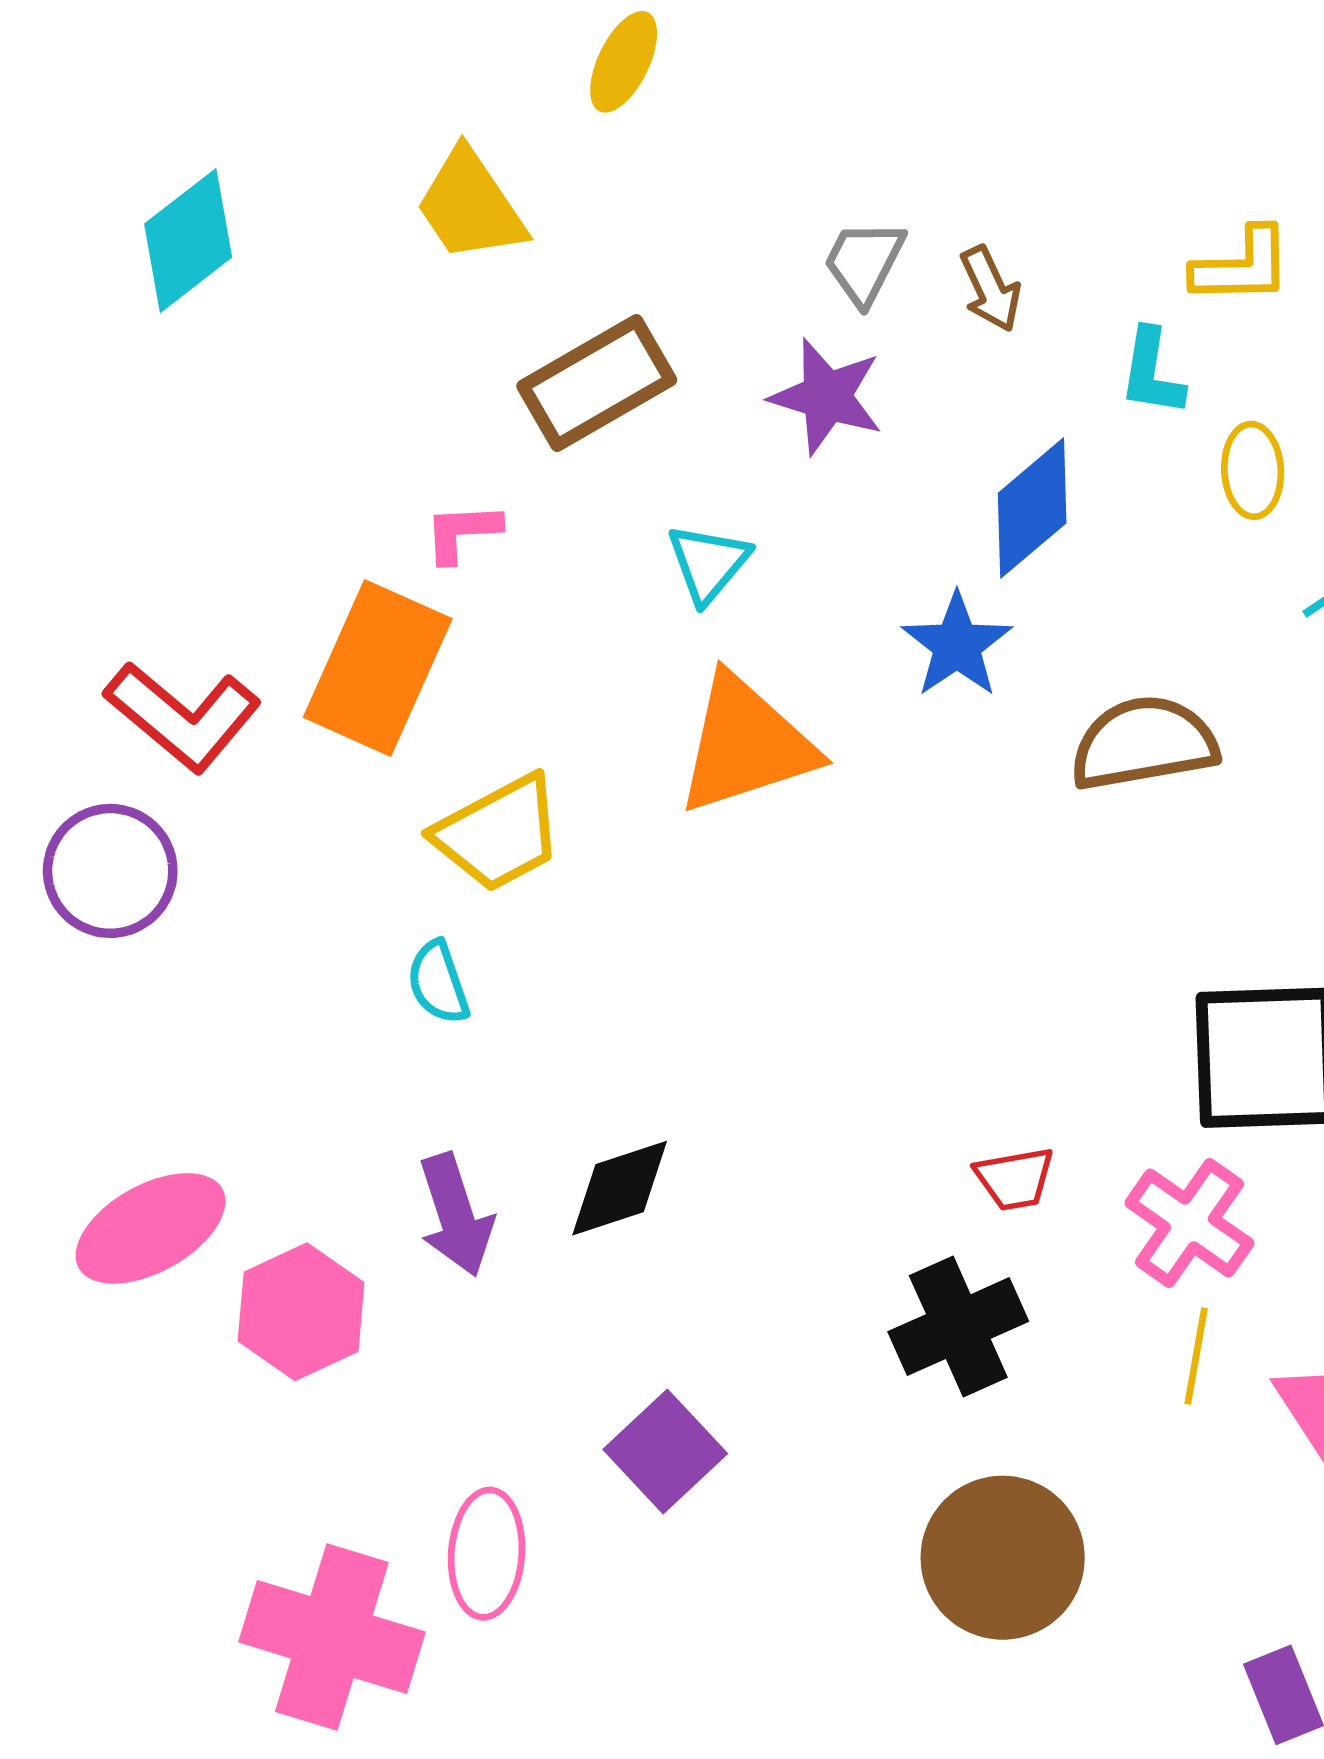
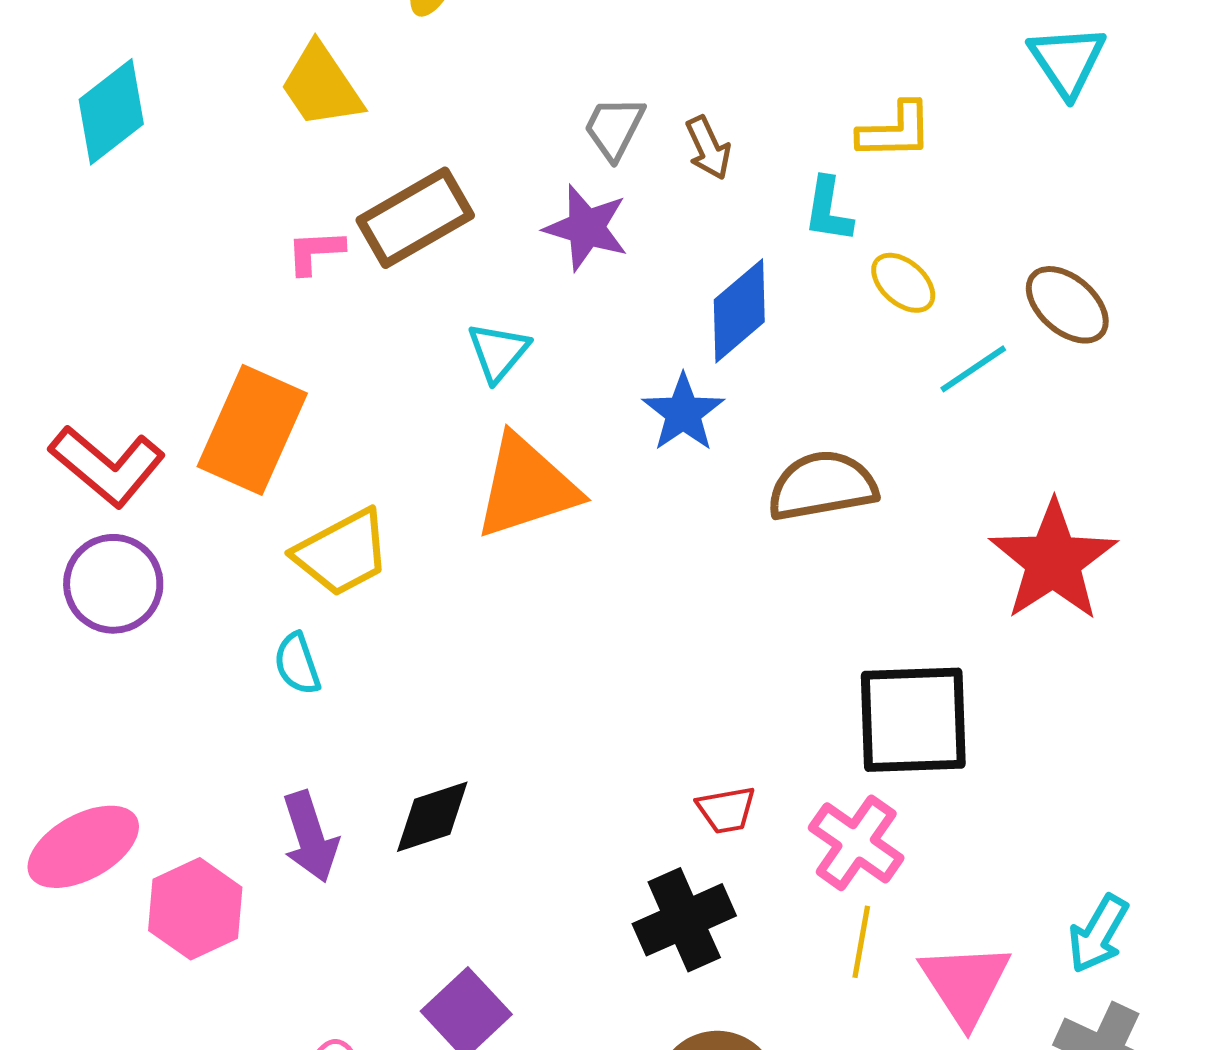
yellow ellipse: (1253, 470) -> (903, 283), turned -46
pink L-shape: (462, 532) -> (315, 252), moved
purple circle: (110, 871) -> (113, 584), moved

